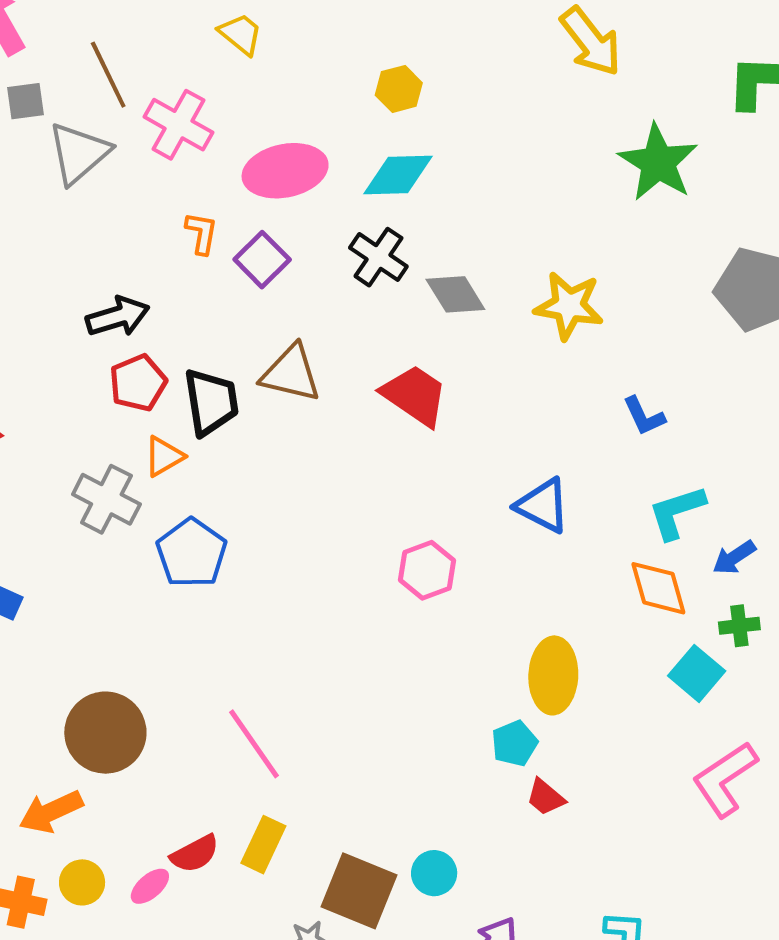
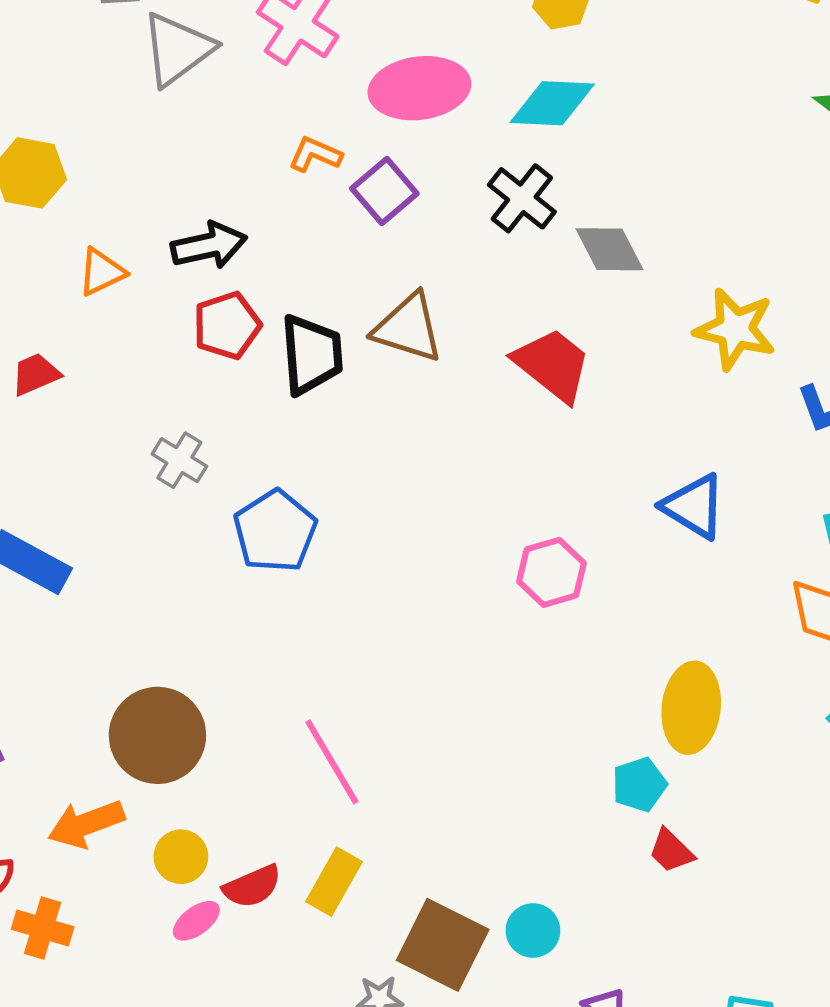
orange L-shape: (201, 233) -> (315, 154), turned -81
yellow star: (569, 306) -> (735, 329), moved
orange triangle: (164, 456) -> (101, 272), moved
gray cross: (106, 499) -> (179, 460), size x0.7
yellow circle: (82, 882) -> (181, 857), moved

